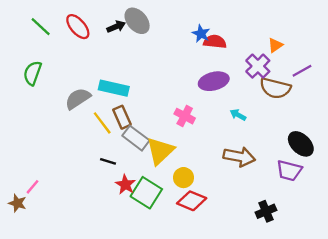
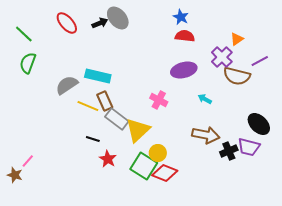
green line: (41, 27) -> (24, 34), moved
blue star: (201, 34) -> (181, 17), moved
yellow line: (102, 123) -> (88, 106), turned -30
green square: (146, 193) -> (144, 166), moved
black cross: (266, 211) -> (229, 151), moved

